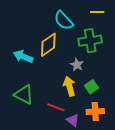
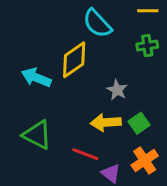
green cross: (90, 41) -> (147, 46), moved, size x0.6
yellow arrow: (69, 86) -> (106, 122), turned -78
orange cross: (95, 111) -> (145, 160), turned -30

